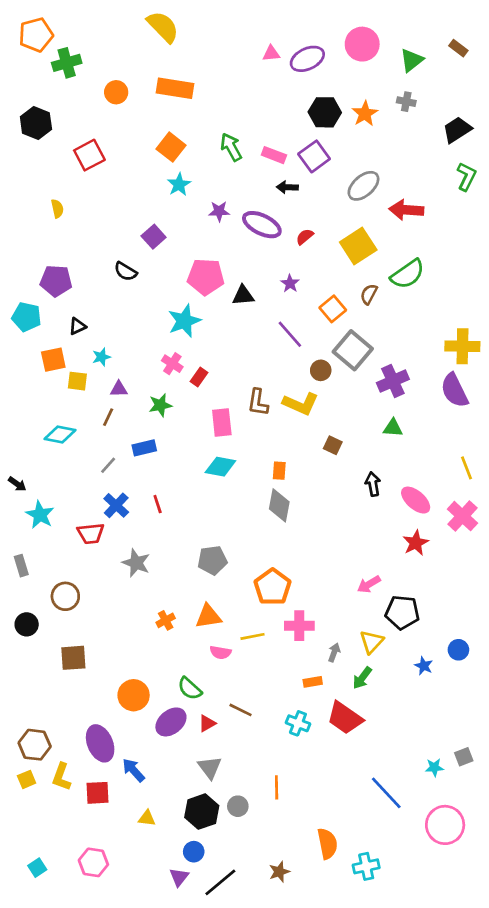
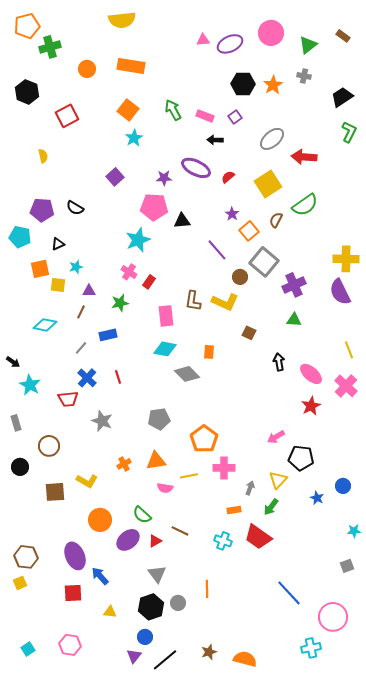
yellow semicircle: (163, 27) -> (122, 20), turned 128
purple square: (314, 156) -> (235, 117), size x0.6
purple star: (219, 211) -> (164, 178), moved
black semicircle: (126, 271) -> (75, 208), moved
purple star: (290, 283) -> (232, 214), moved
gray diamond: (279, 505) -> (187, 374), moved, turned -55
cyan star: (434, 767) -> (354, 531), moved
yellow L-shape: (61, 777) -> (87, 481), moved, turned -80
orange semicircle: (327, 844) -> (245, 659), moved, turned -65
cyan cross: (366, 866) -> (311, 648), moved

